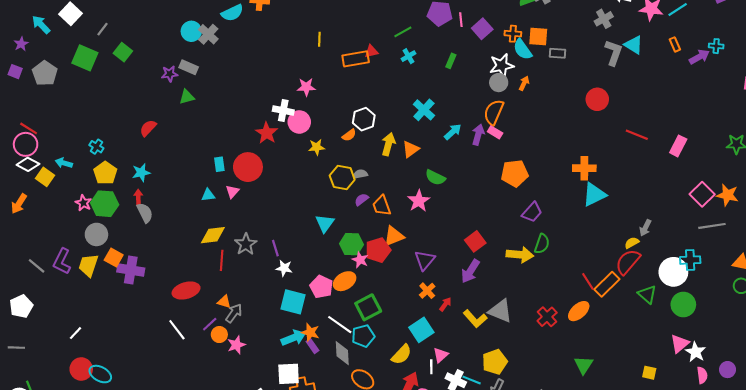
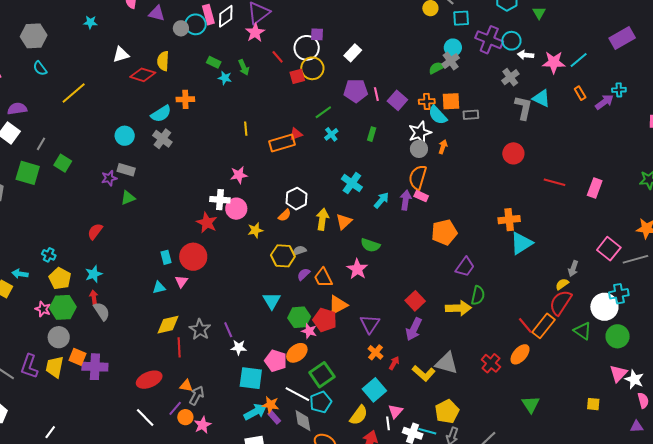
gray cross: (208, 34) -> (162, 139), moved
pink square: (702, 194) -> (609, 249), moved
red pentagon: (378, 250) -> (325, 320), turned -30

